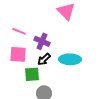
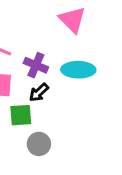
cyan ellipse: (70, 59) -> (78, 70), moved

